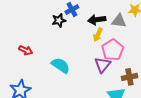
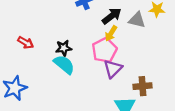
black star: (59, 20) -> (64, 48), moved
black arrow: (97, 20) -> (112, 16), turned 144
pink pentagon: (113, 50) -> (104, 50), moved

